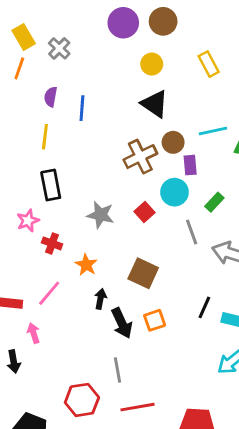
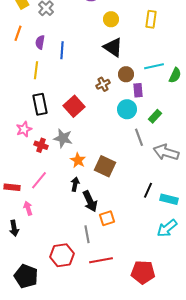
yellow rectangle: (209, 64) -> (151, 19), turned 36
orange line: (19, 68) -> (18, 33), moved
brown cross: (140, 157) -> (103, 84), size x0.6
red square: (145, 212) -> (74, 106), moved, size x1.5
gray star: (100, 215) -> (63, 138), moved
orange star: (86, 265) -> (78, 160), moved
orange square: (155, 320) -> (107, 218), moved

